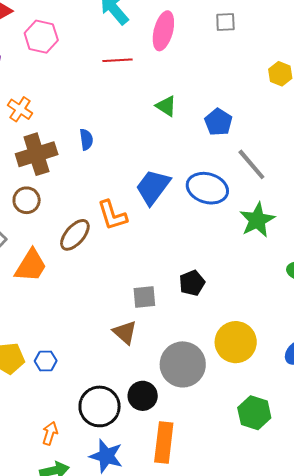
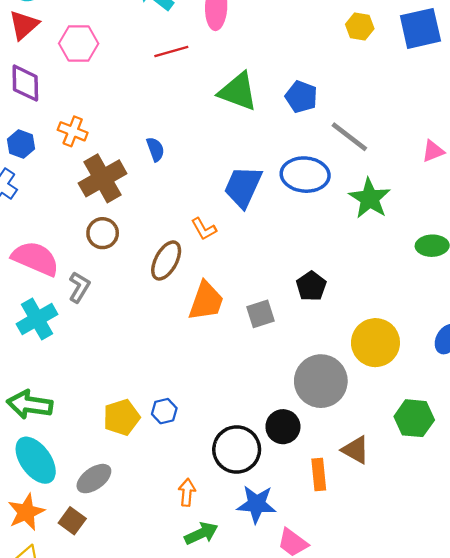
green triangle: (166, 106) -> (238, 91), size x1.6
orange L-shape: (112, 215) -> (204, 229), size x0.7
orange trapezoid: (31, 266) -> (206, 301), moved
brown triangle: (125, 332) -> (356, 450), moved
orange rectangle: (164, 443) -> (319, 475), size x0.7

